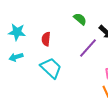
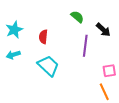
cyan star: (17, 32) -> (14, 30), turned -30
purple line: (88, 48) -> (85, 46), turned -35

